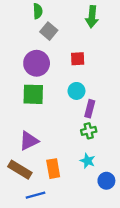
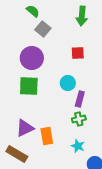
green semicircle: (38, 11) -> (33, 11), turned -48
red square: (78, 59) -> (78, 53), moved
orange rectangle: (53, 169) -> (47, 136), moved

